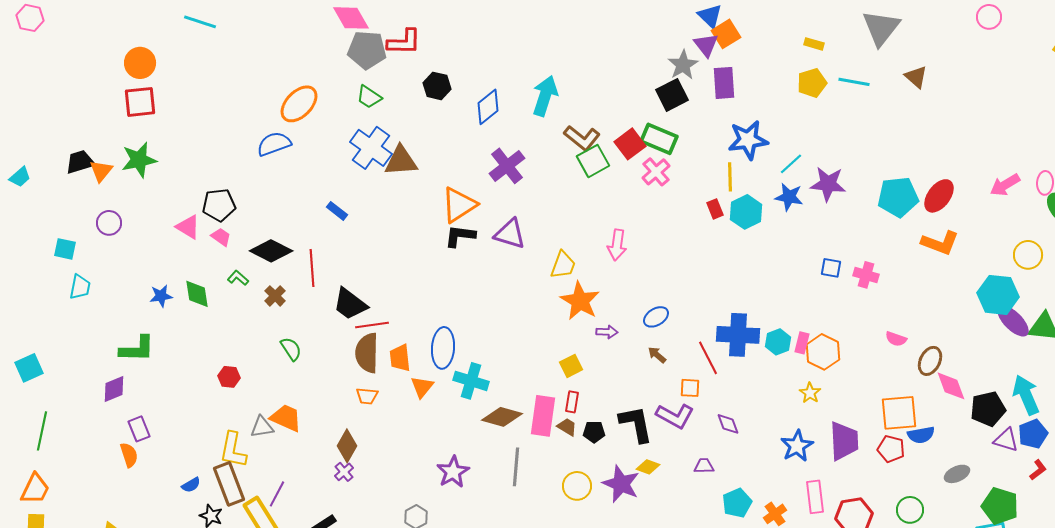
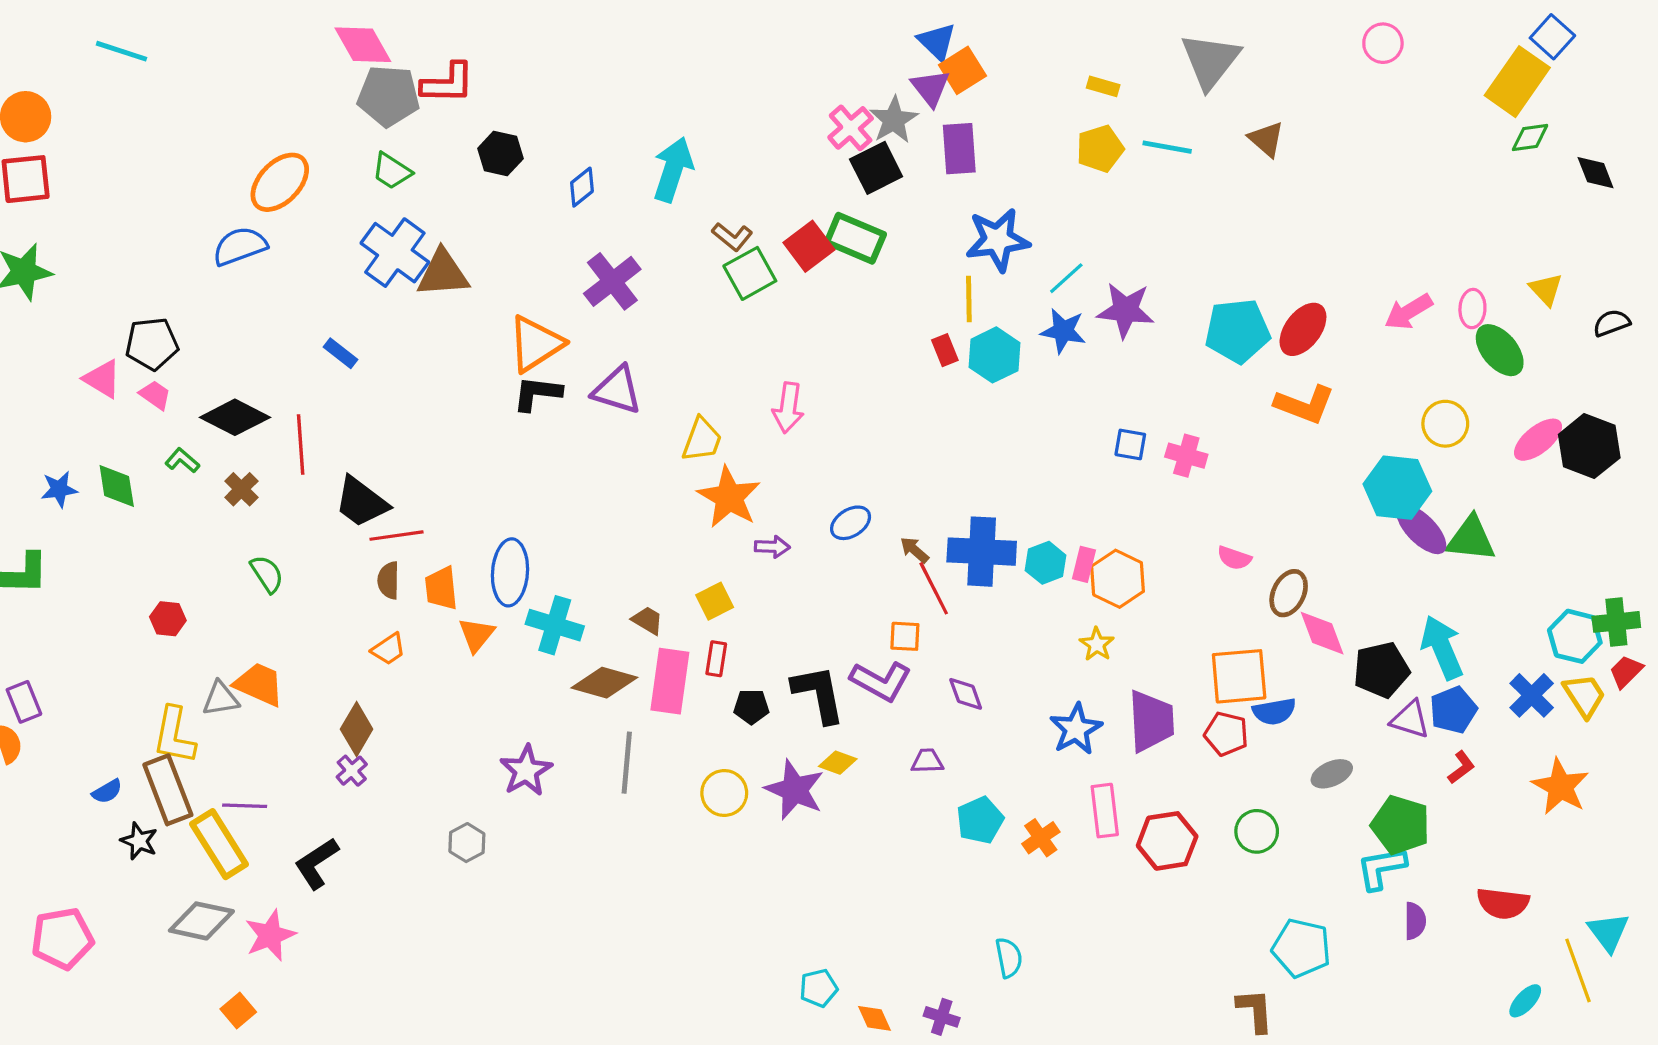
blue diamond: (488, 107) -> (582, 187), size x0.7
brown L-shape: (582, 138) -> (732, 237), size x0.7
pink cross: (656, 172) -> (851, 128), moved
brown semicircle: (367, 353) -> (388, 580), size x0.6
brown arrow: (657, 355) -> (914, 550), moved
orange trapezoid: (367, 396) -> (388, 649), turned -40
brown trapezoid: (567, 427) -> (647, 620), moved
purple line: (277, 494) -> (245, 806), turned 64

